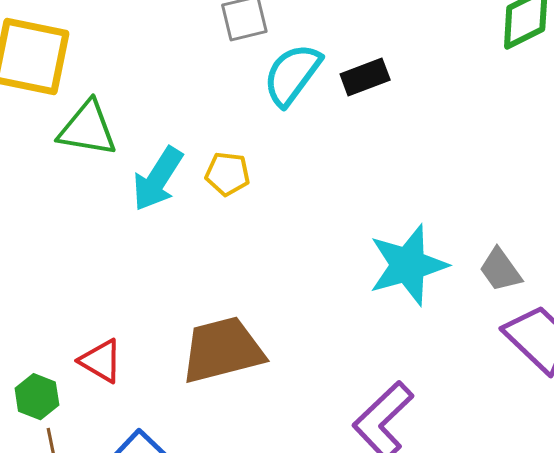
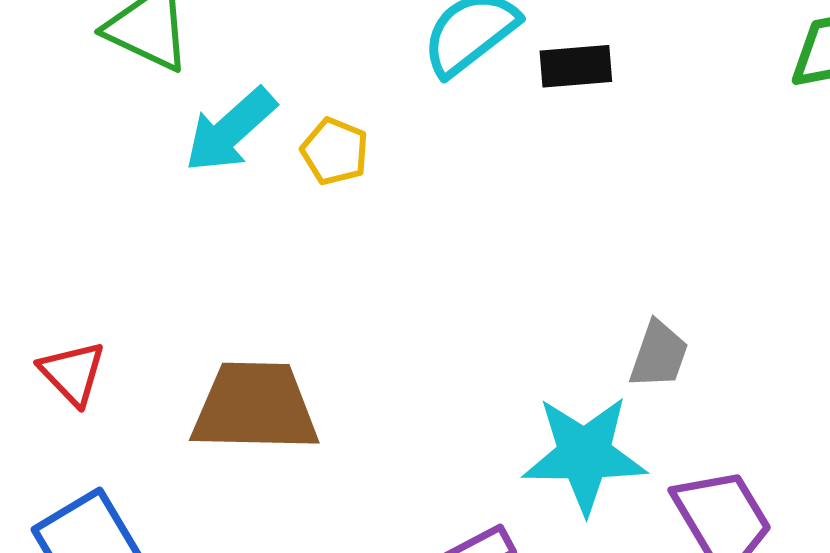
cyan star: (408, 265) -> (584, 455), moved
gray trapezoid: (500, 270) -> (659, 355), moved, turned -141

